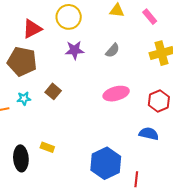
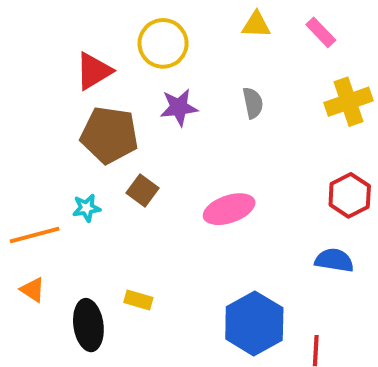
gray semicircle: (113, 50) -> (253, 103), turned -49
brown pentagon: (22, 61) -> (109, 135), moved
pink ellipse: (116, 94) -> (229, 209), moved

